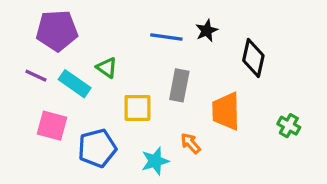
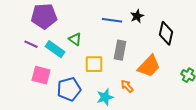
orange trapezoid: (226, 111) -> (149, 66), turned -135

